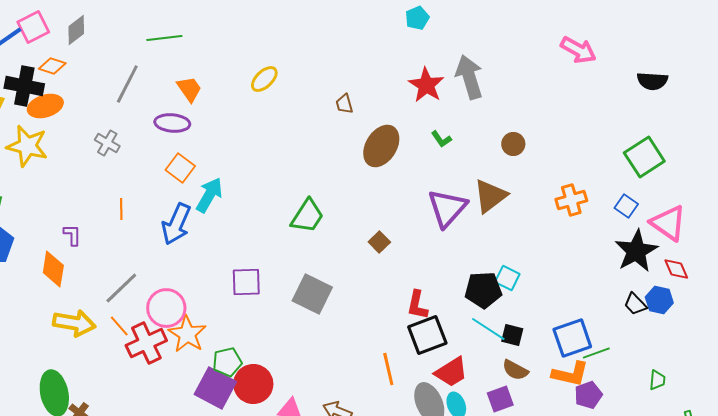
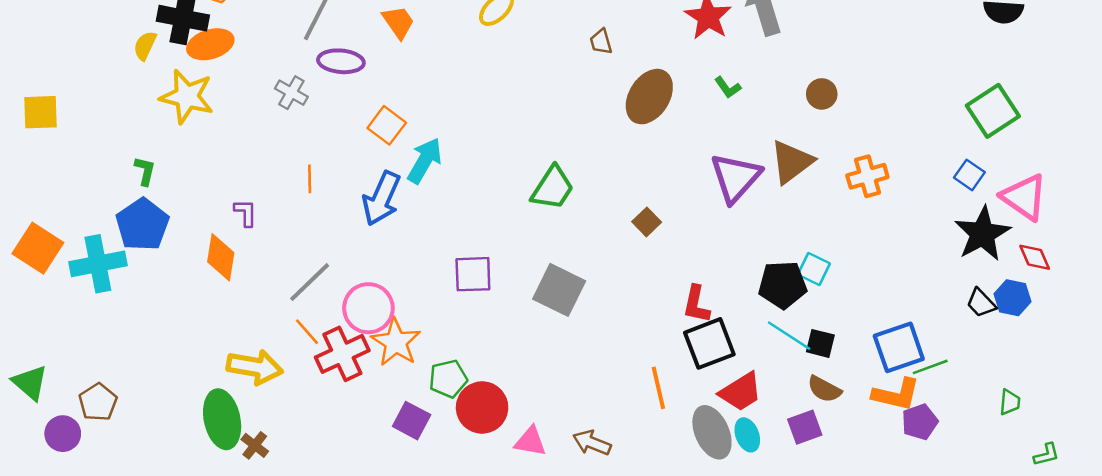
purple ellipse: (172, 123) -> (341, 61), moved
orange cross: (571, 200) -> (867, 176), moved
yellow arrow: (74, 323) -> (255, 367), moved
purple square: (215, 388) -> (412, 421), moved, size x0.7

